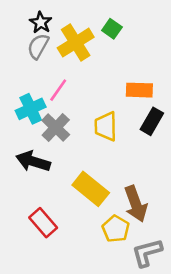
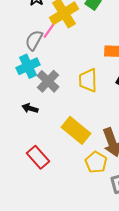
gray semicircle: (38, 46) -> (34, 40), moved
pink line: (58, 90) -> (50, 29), moved
black arrow: (33, 161) -> (30, 108), size x0.6

